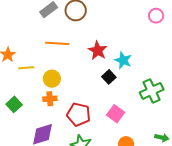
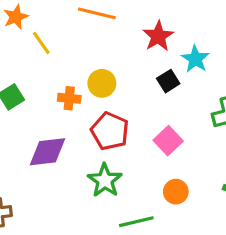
yellow line: (26, 68) -> (41, 43), turned 49
yellow circle: (52, 79) -> (102, 83), moved

